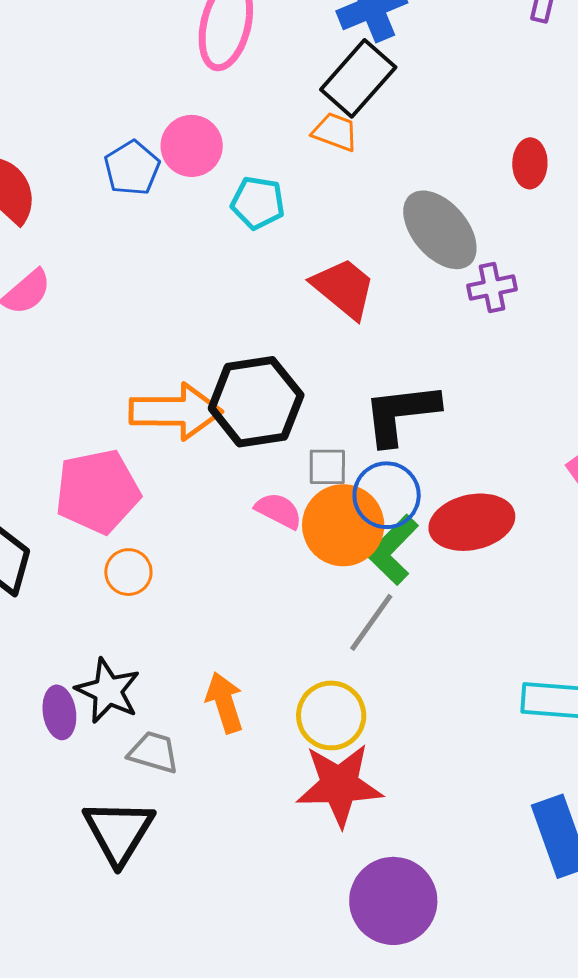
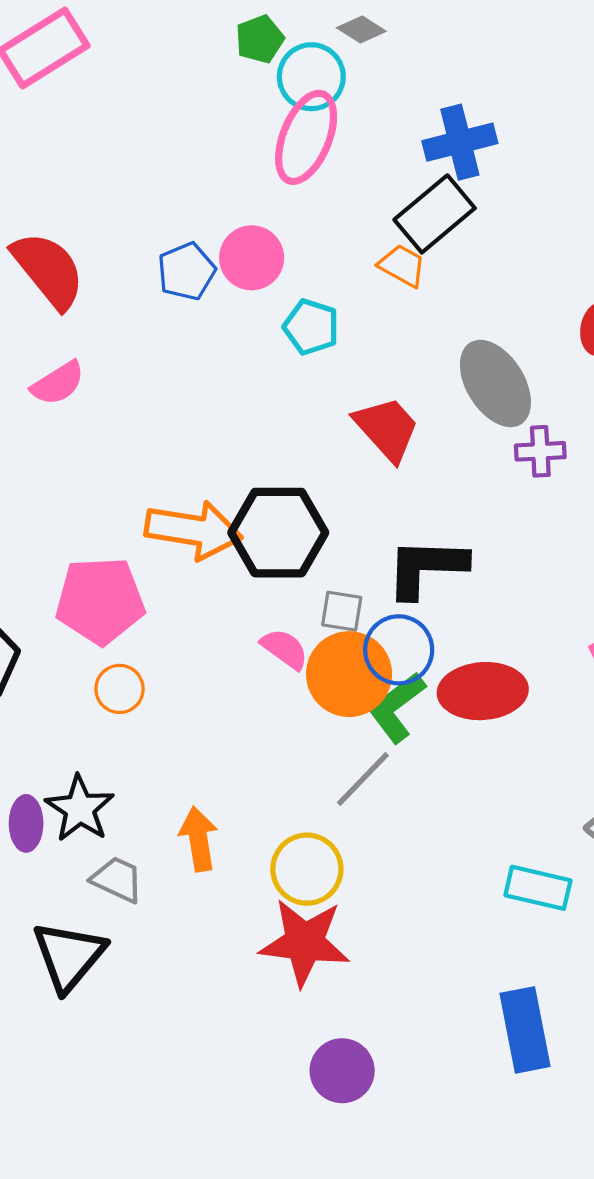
purple circle: (393, 901) -> (342, 1071), size x0.7

